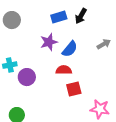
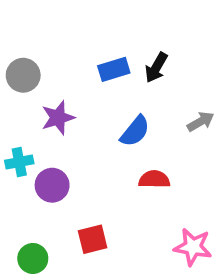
purple star: (49, 42) -> (58, 118), moved
red semicircle: (64, 70) -> (154, 179), moved
red square: (74, 89) -> (93, 239), moved

